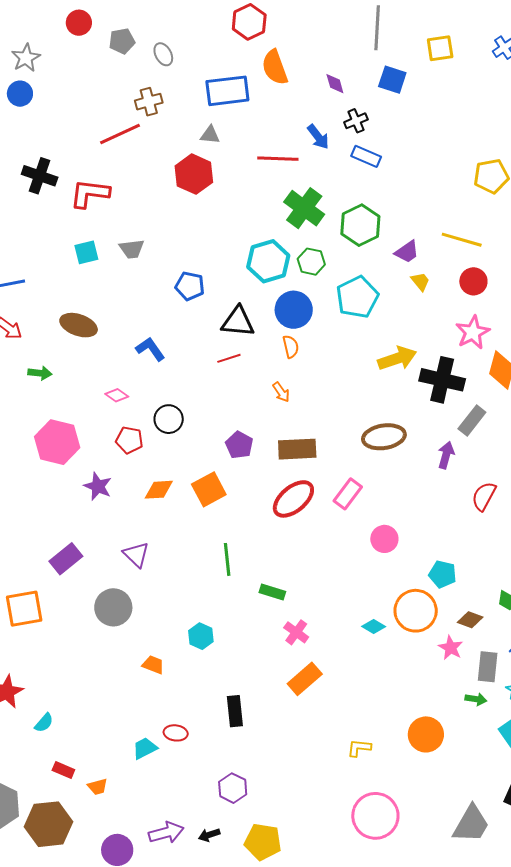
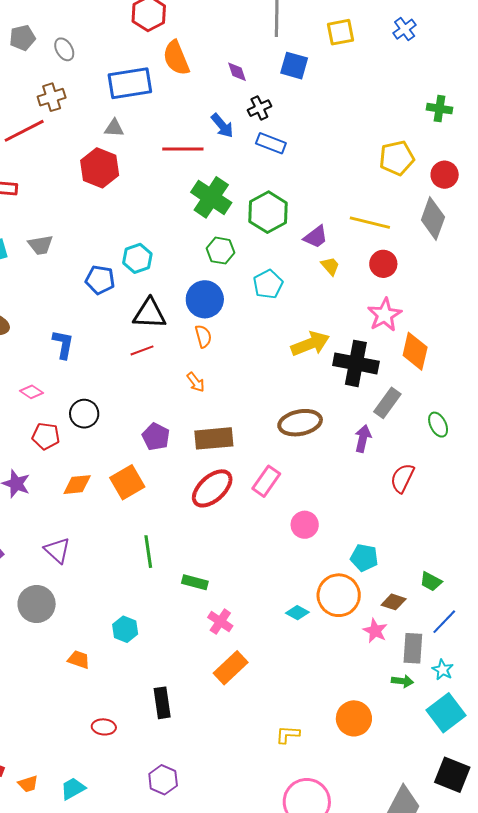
cyan hexagon: (268, 261) -> (137, 258), moved, size x0.7
cyan pentagon: (357, 297) -> (268, 284), size x0.7
blue L-shape: (150, 349) -> (63, 344), turned 48
cyan trapezoid: (145, 748) -> (73, 789), moved

